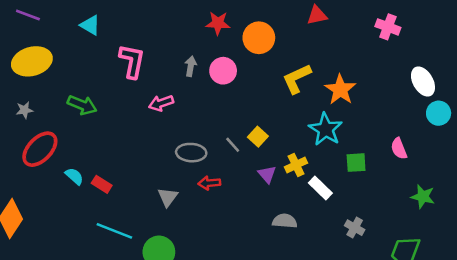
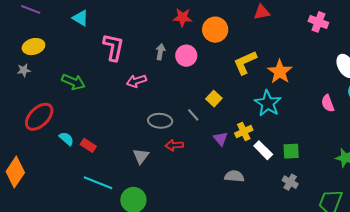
yellow ellipse: (32, 61) -> (33, 47), size x0.7
gray star: (25, 110) -> (24, 70), moved
yellow square: (258, 137) -> (214, 99), moved
pink semicircle: (399, 149) -> (328, 103), moved
green square: (356, 163) -> (291, 151), moved

